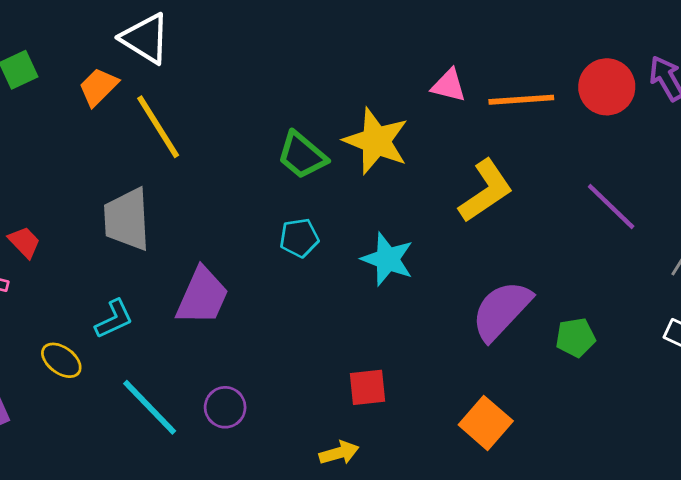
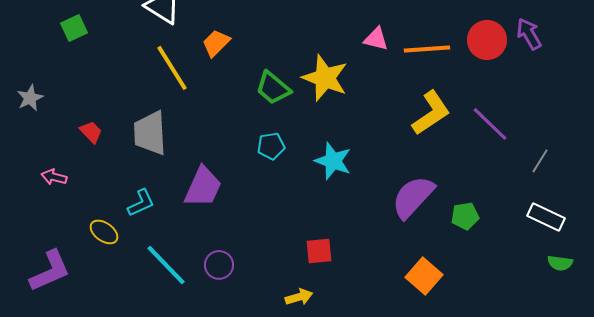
orange trapezoid: (98, 87) -> (216, 43), moved
yellow L-shape: (486, 191) -> (431, 113), moved
red trapezoid: (24, 242) -> (91, 132), moved
orange square: (486, 423) -> (424, 276), moved

